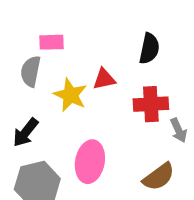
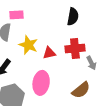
red triangle: (104, 79) -> (49, 53), moved

